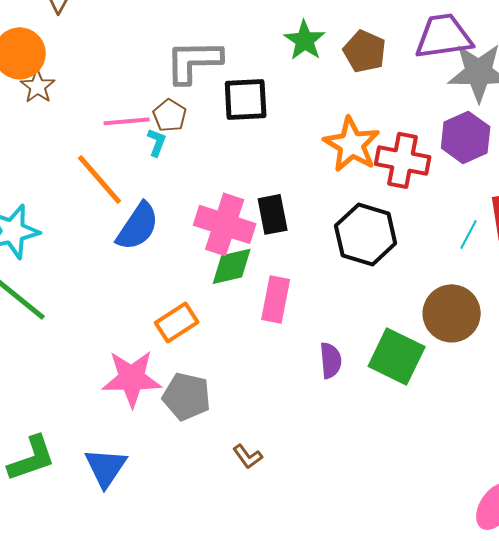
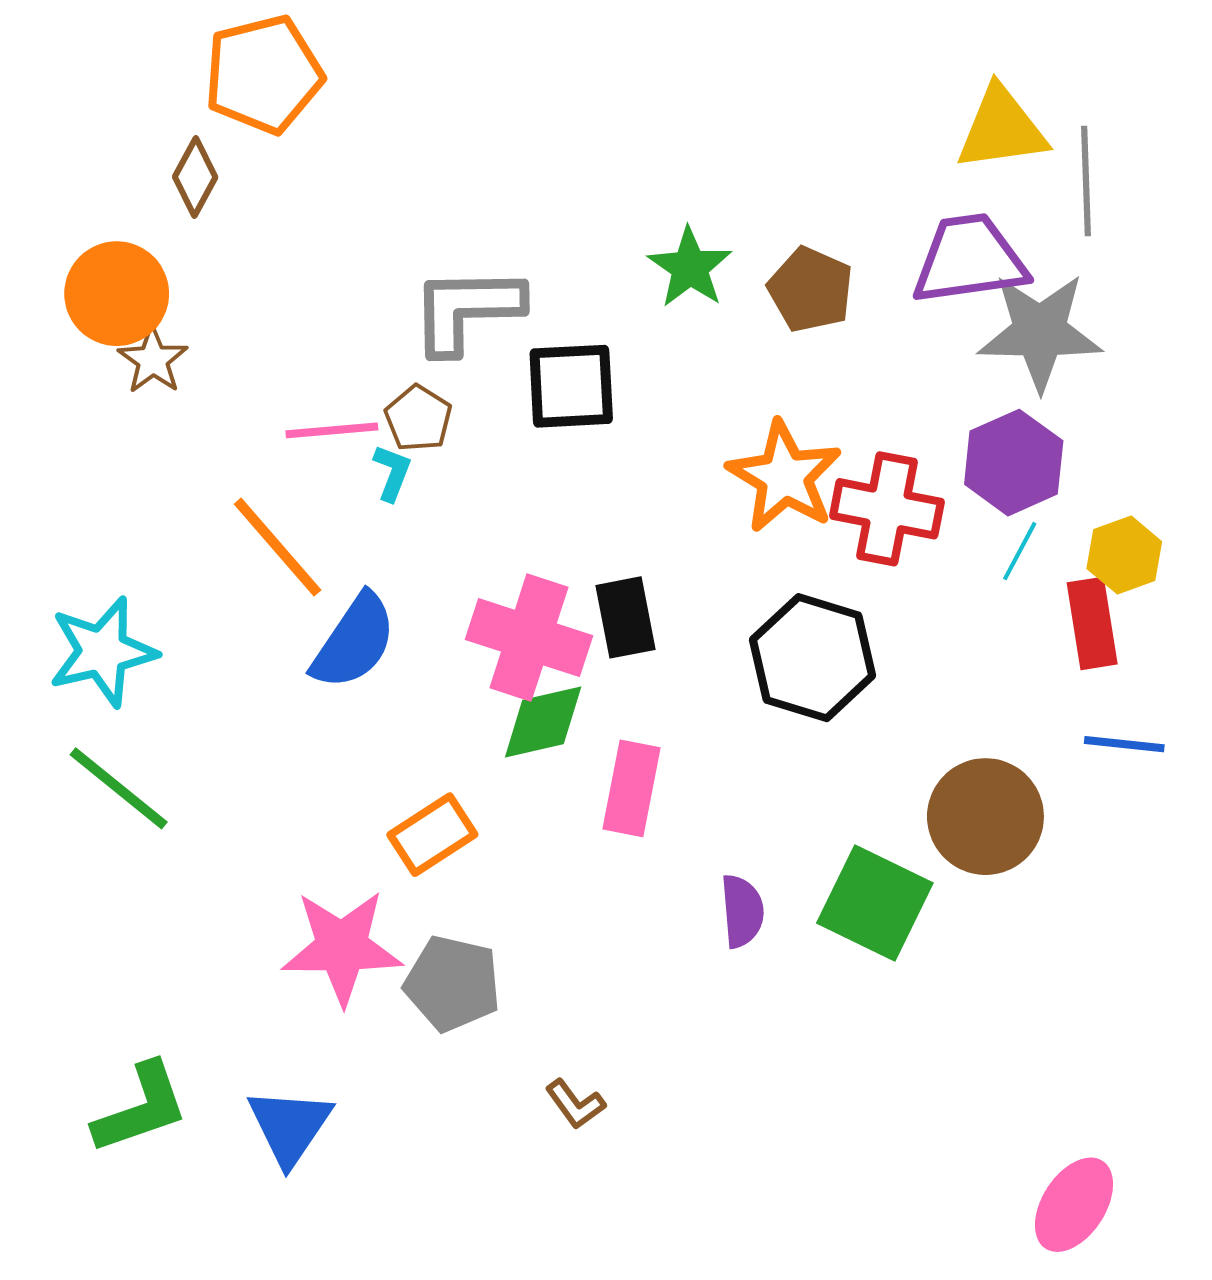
cyan line: (469, 234) -> (1020, 551), moved

